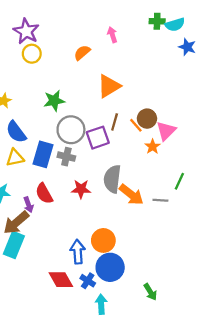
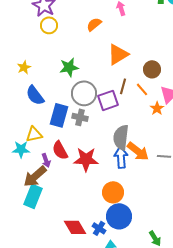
brown circle: (147, 119) -> (152, 69), moved
yellow triangle: (15, 158) -> (34, 134), moved
red star: (81, 189) -> (86, 159), moved, size x1.4
blue arrow: (78, 252) -> (121, 157), moved

